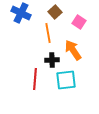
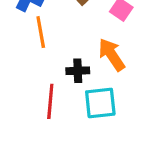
orange line: (48, 33) -> (41, 32), moved

